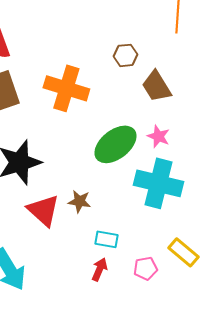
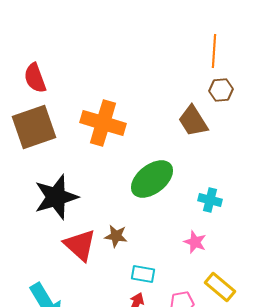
brown hexagon: (125, 55) -> (221, 90), moved
pink star: (158, 136) -> (195, 242), moved
cyan cross: (158, 183) -> (210, 200), moved, size x0.5

